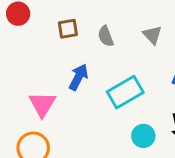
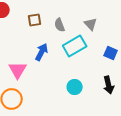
cyan rectangle: (125, 92) -> (75, 46), moved
cyan circle: (143, 136) -> (75, 87), moved

